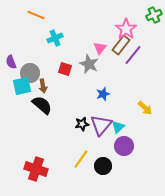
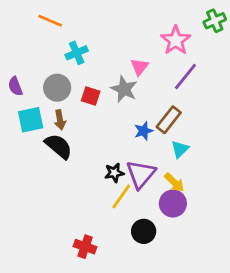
brown rectangle: (121, 45) -> (169, 120), moved
gray circle: (30, 73) -> (57, 88), moved
yellow arrow: (145, 108) -> (174, 183), moved
cyan triangle: (118, 127) -> (180, 149), moved
yellow line: (81, 159) -> (121, 196), moved
red cross: (36, 169) -> (85, 247), moved, size x0.7

